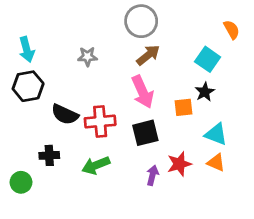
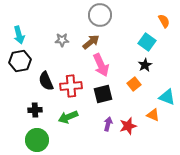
brown arrow: (148, 55) -> (91, 42), moved
orange square: (184, 107) -> (134, 84), moved, turned -32
black semicircle: (65, 114) -> (46, 81), turned 42
cyan triangle: (216, 134) -> (167, 97), moved
red star: (179, 164) -> (128, 126), moved
green circle: (21, 182) -> (37, 140), moved, size x1.5

